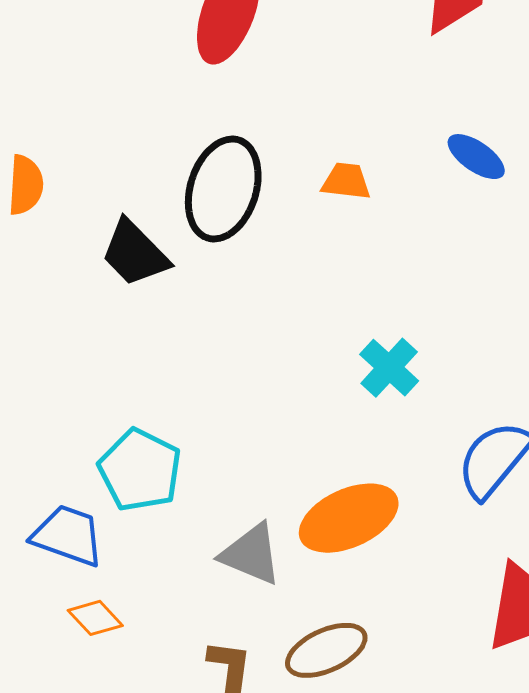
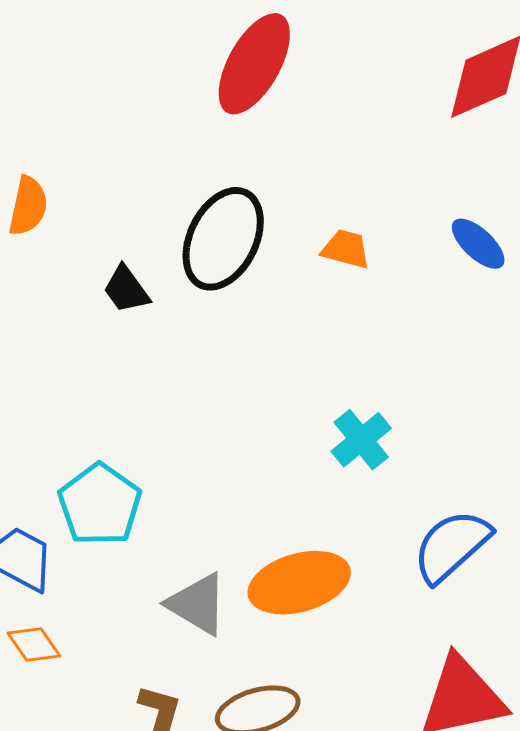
black trapezoid: (135, 253) -> (126, 289), size x0.7

